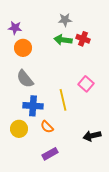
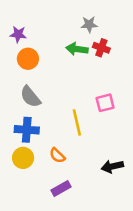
gray star: (65, 20) -> (89, 24), moved
pink square: (86, 84) -> (105, 103), turned 35
blue cross: (33, 106) -> (27, 130), moved

